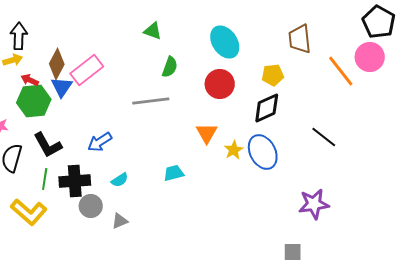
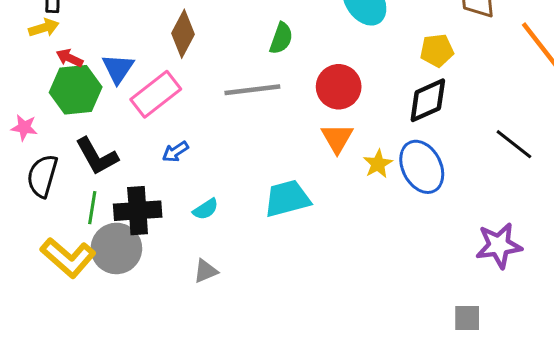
brown diamond: (57, 64) -> (183, 34), moved
pink rectangle: (87, 70) -> (156, 94), moved
red circle: (220, 84) -> (339, 87), moved
blue arrow: (100, 142) -> (175, 152), size x0.7
cyan trapezoid: (174, 173) -> (287, 199), size x1.5
gray circle: (91, 206) -> (116, 248), moved, size x1.4

